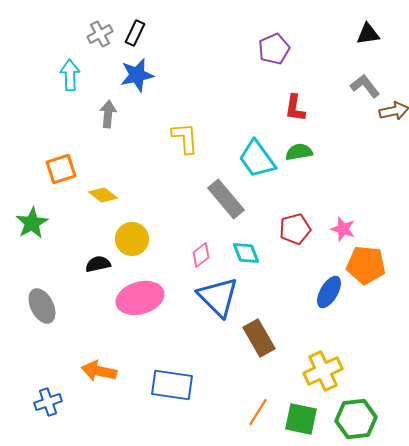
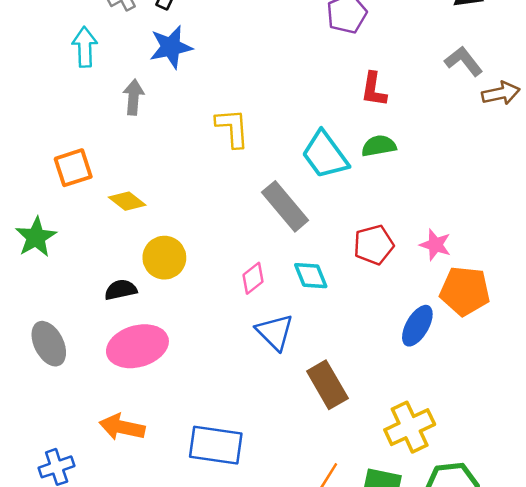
blue triangle: (218, 297) -> (275, 332), size x0.7
pink ellipse: (140, 298) -> (137, 346), moved

